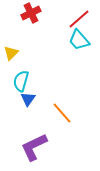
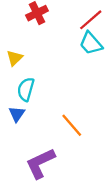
blue triangle: (28, 99) -> (17, 114), moved

